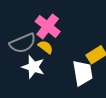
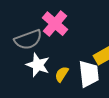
yellow semicircle: (46, 47) -> (62, 74), moved, turned -98

